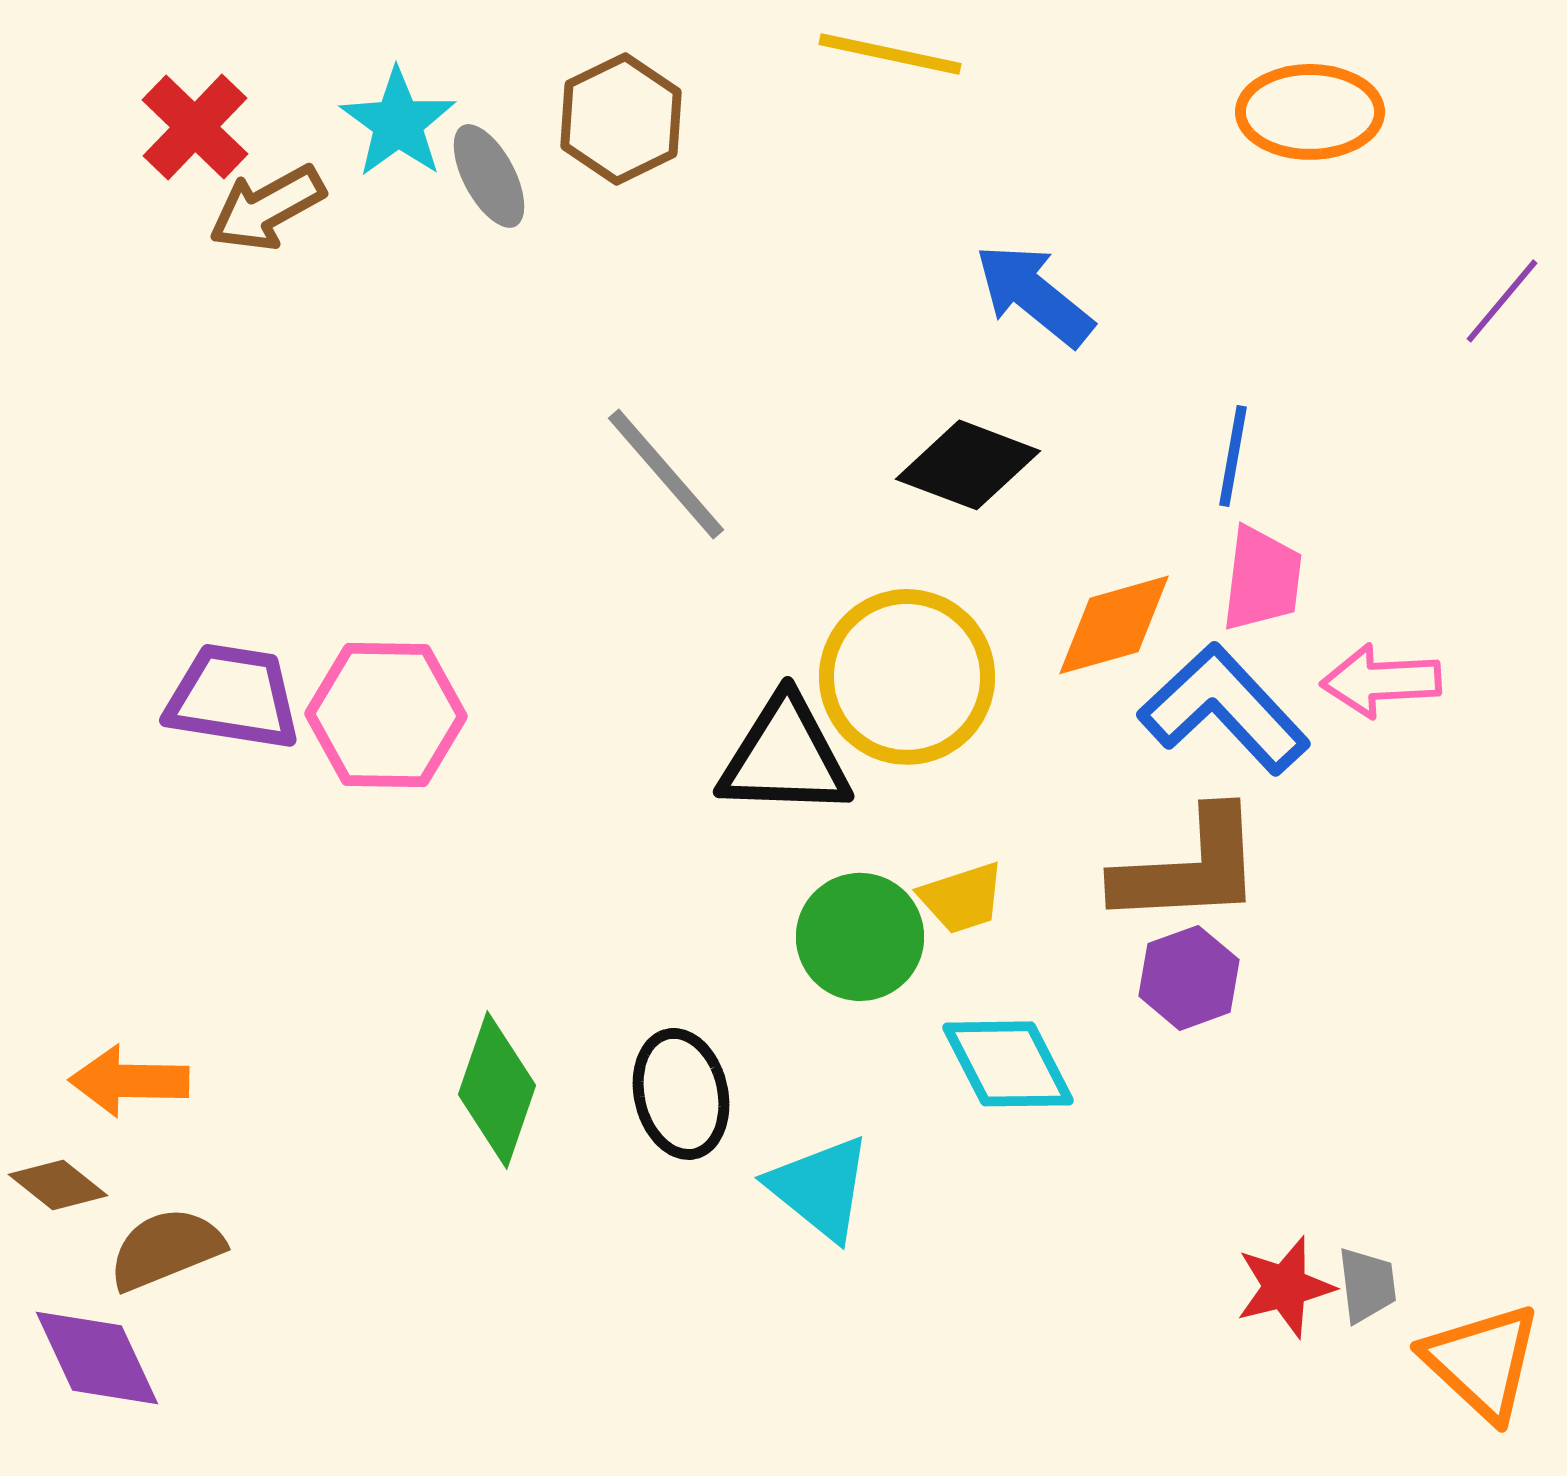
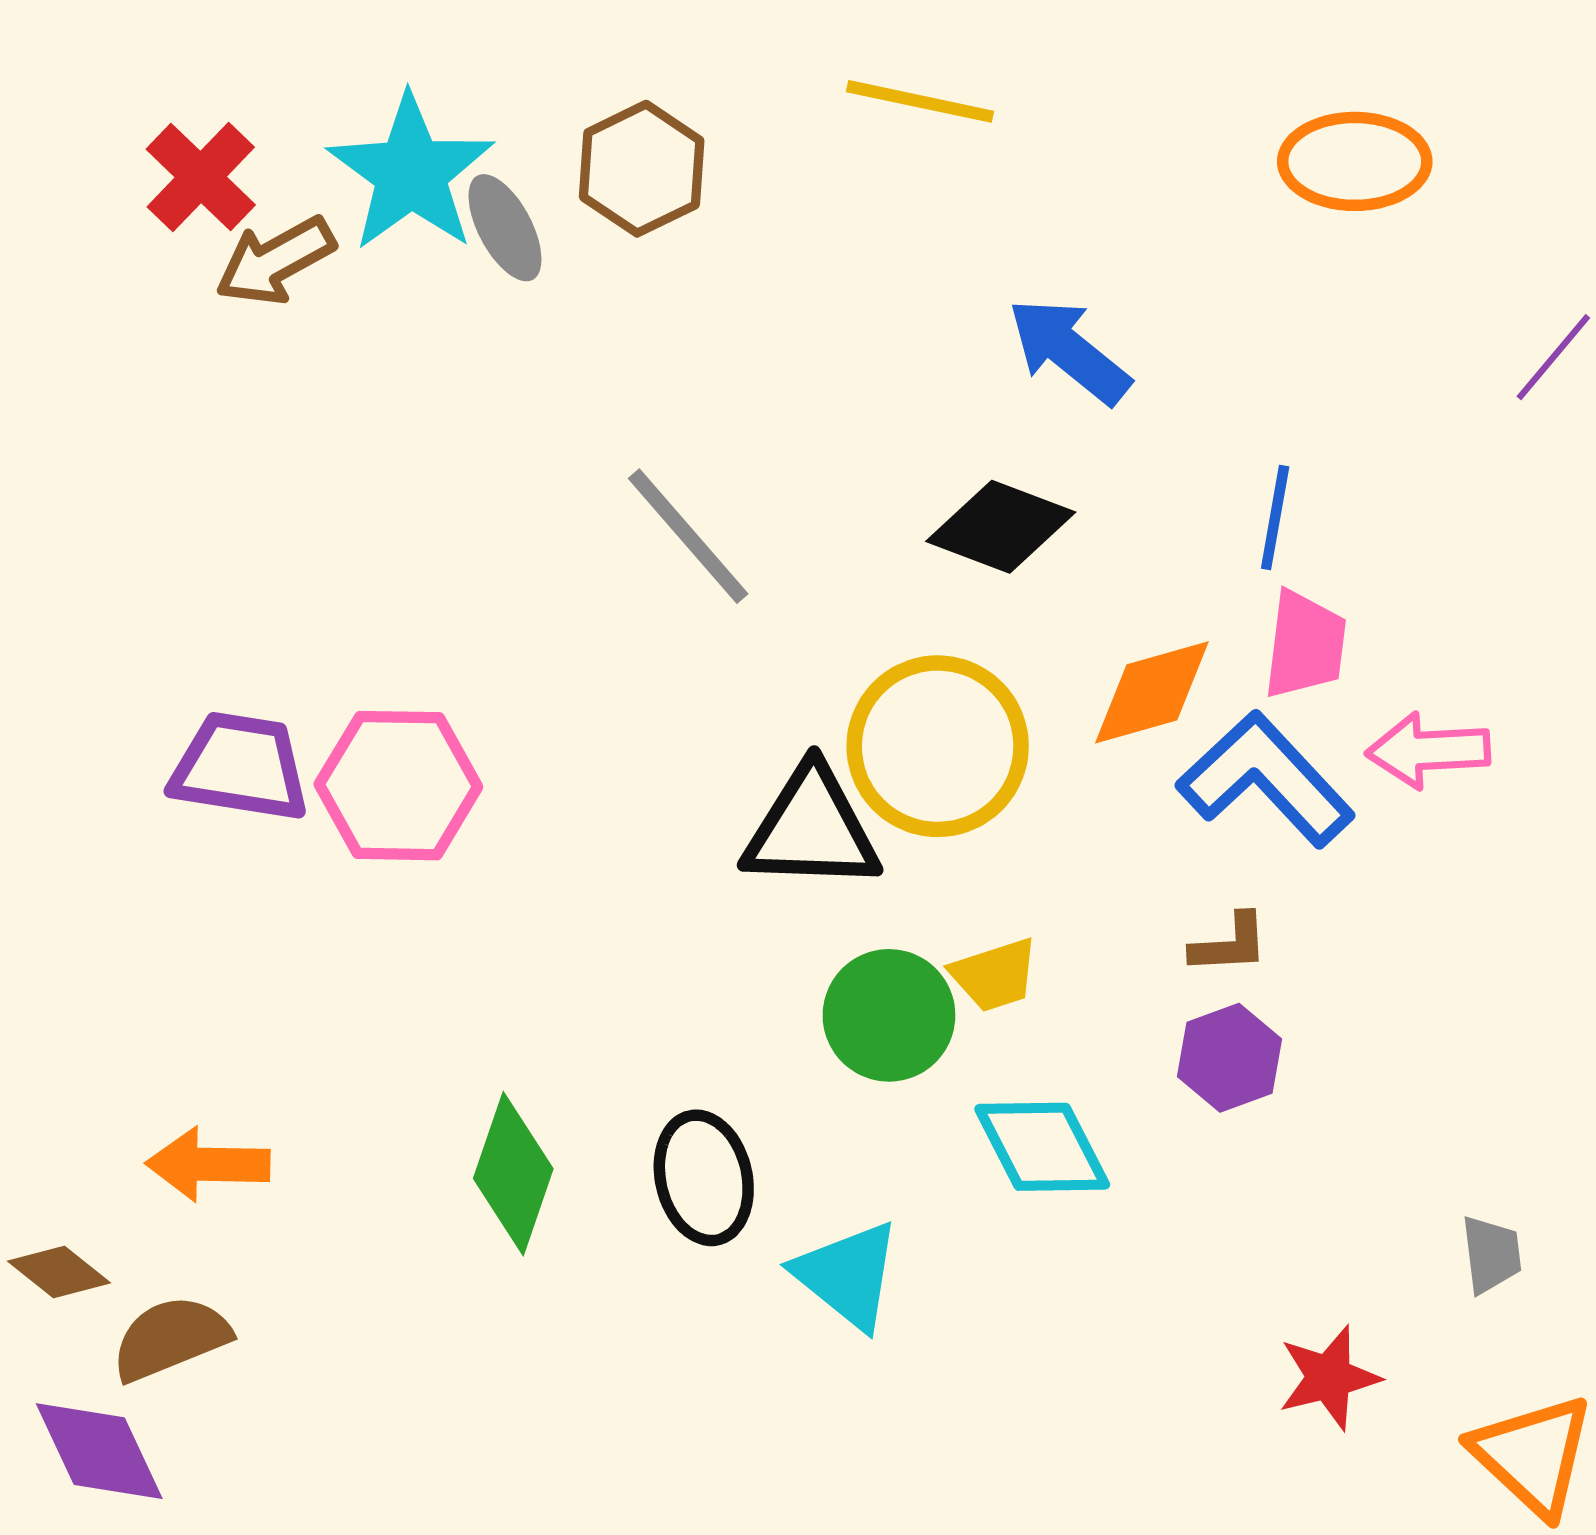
cyan star: (398, 123) -> (411, 173), size x1.4
brown L-shape: (1189, 868) -> (1230, 944), size x0.5
orange arrow: (129, 1081) -> (208, 1164), moved
gray trapezoid: (1367, 1285) -> (1491, 1254), moved

